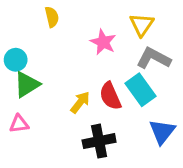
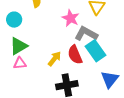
gray L-shape: (154, 58) -> (86, 34), moved
cyan circle: (16, 60) -> (14, 20), moved
pink triangle: (19, 124) -> (20, 63), moved

